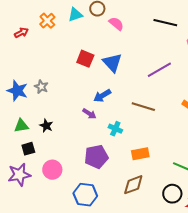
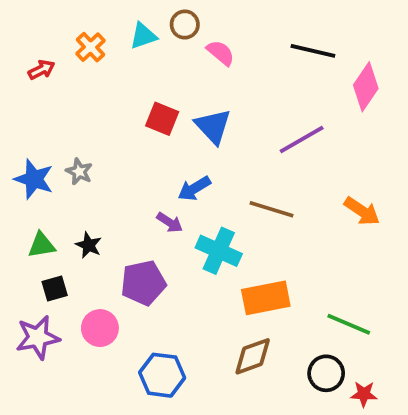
cyan cross: (115, 129) -> (219, 251), size x1.6
orange rectangle: (140, 154) -> (266, 298), size x1.4
purple pentagon: (96, 157) -> (143, 283), moved

